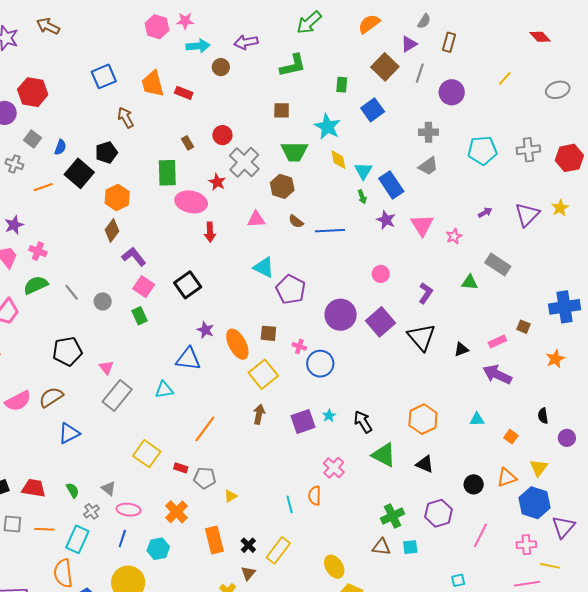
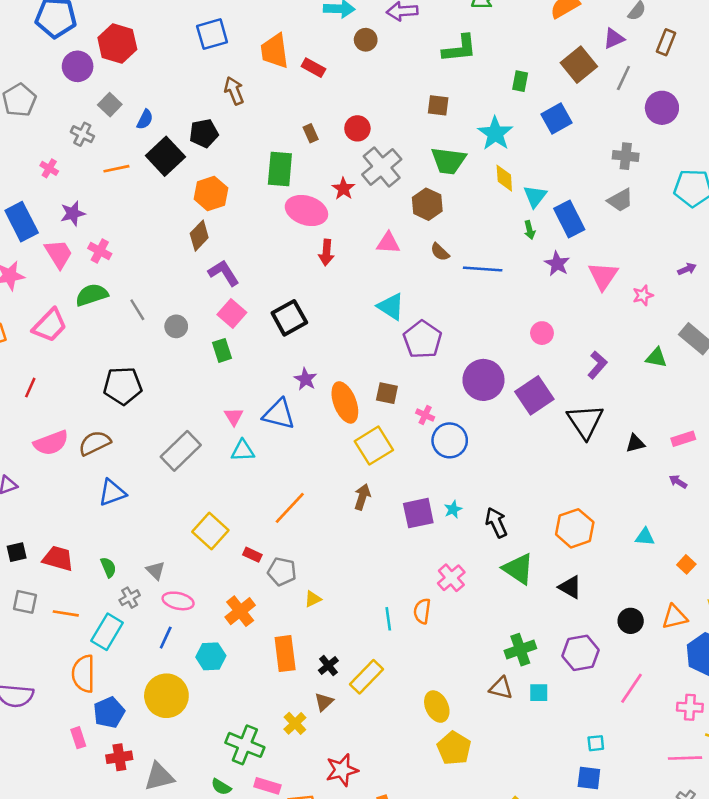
pink triangle: (106, 367) -> (234, 417), moved
purple arrow: (497, 375) -> (678, 482), size x0.5

